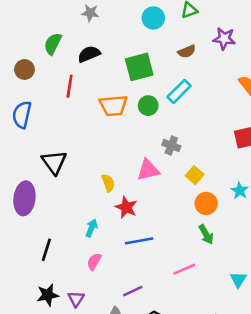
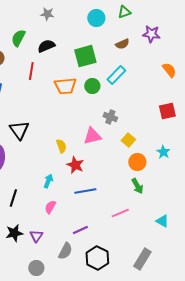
cyan triangle: (238, 280) -> (162, 221), turned -32

